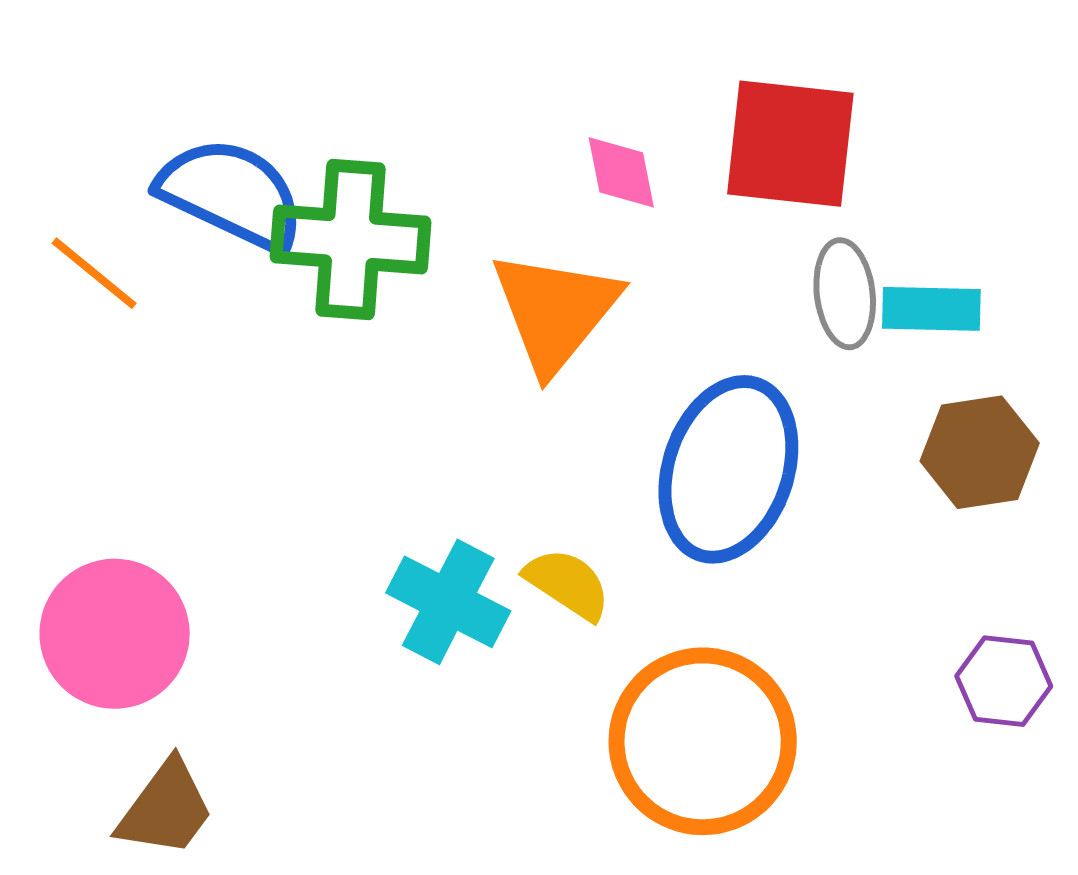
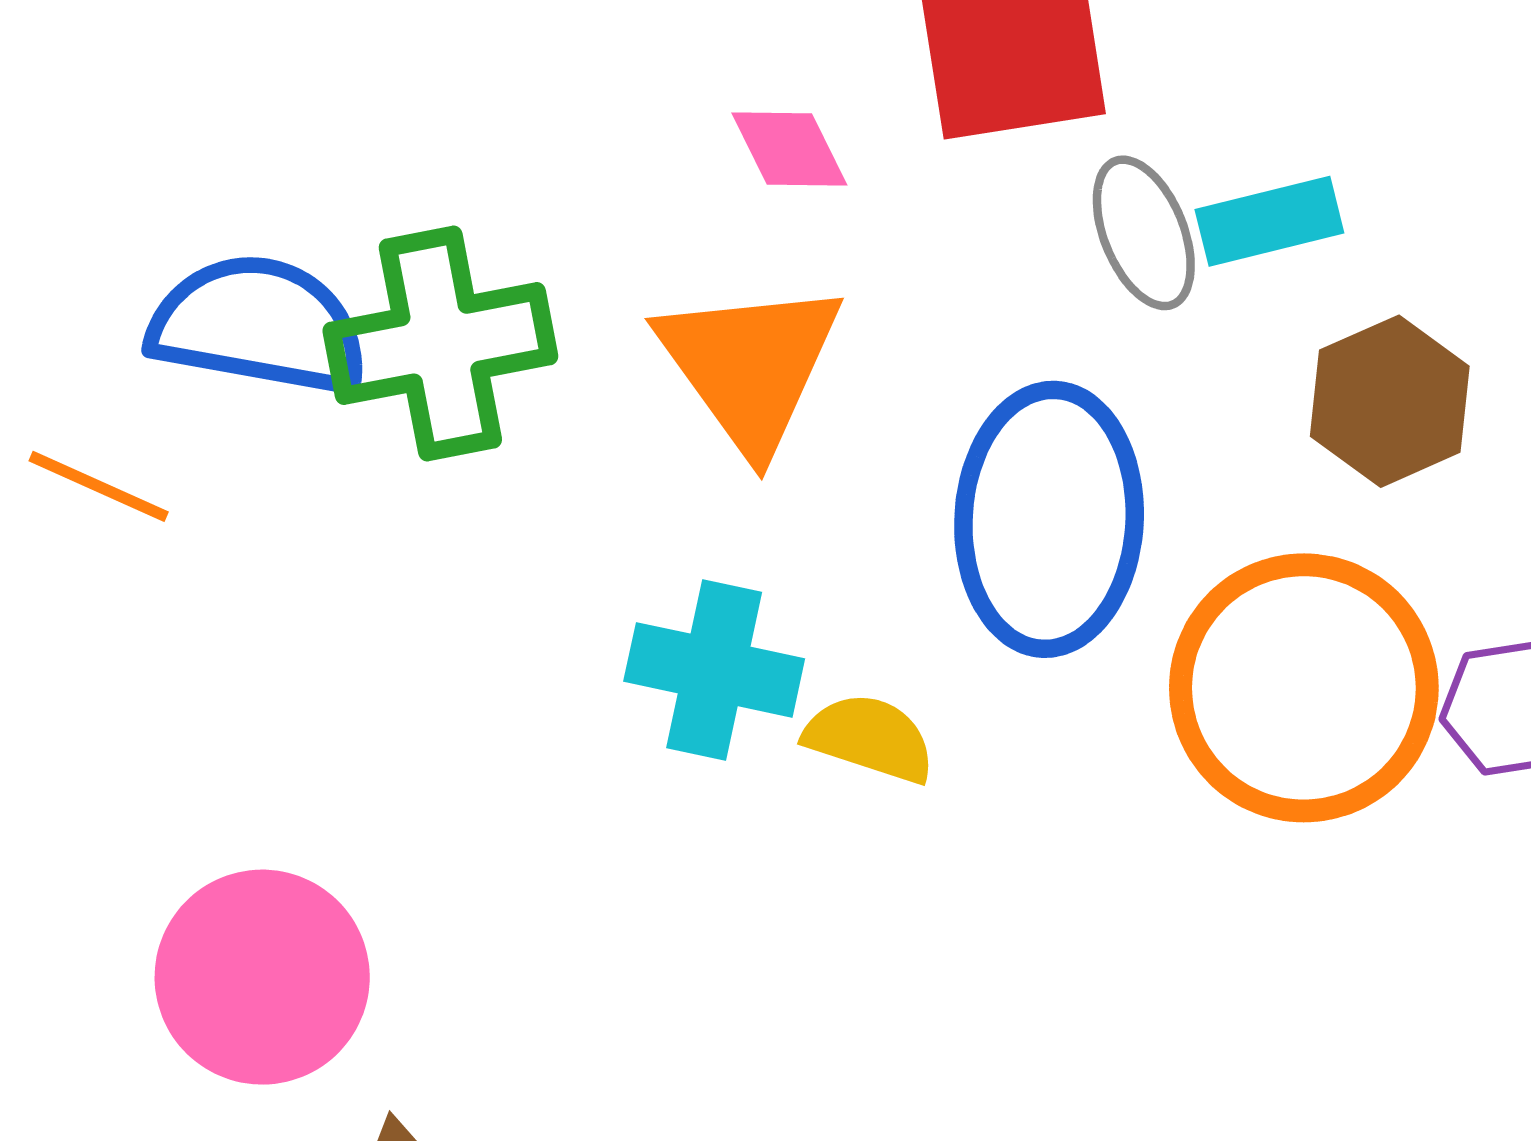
cyan cross: (448, 602) -> (714, 670), moved
orange circle: (703, 741) -> (1304, 688), moved

